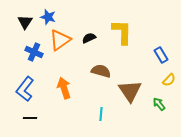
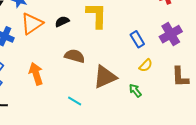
brown triangle: (130, 91) -> (105, 77), turned 40
cyan line: (101, 114) -> (75, 101), turned -64

